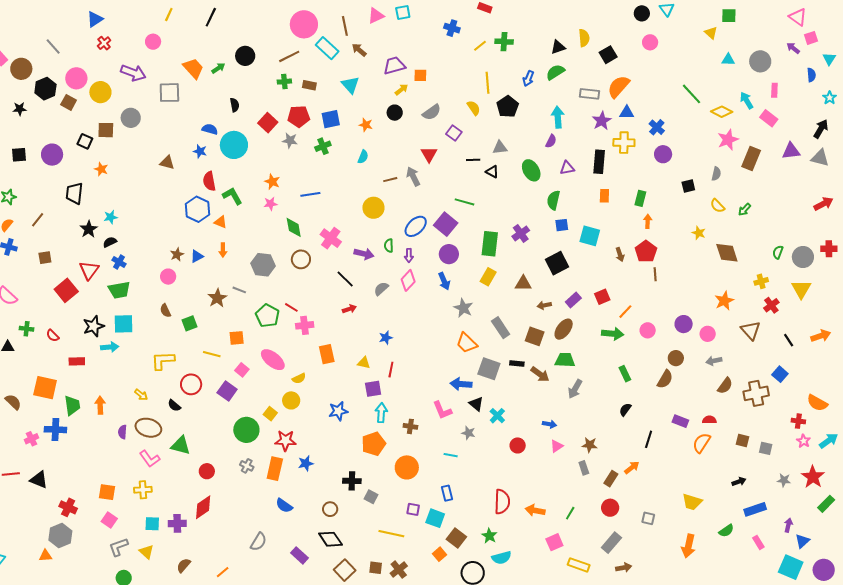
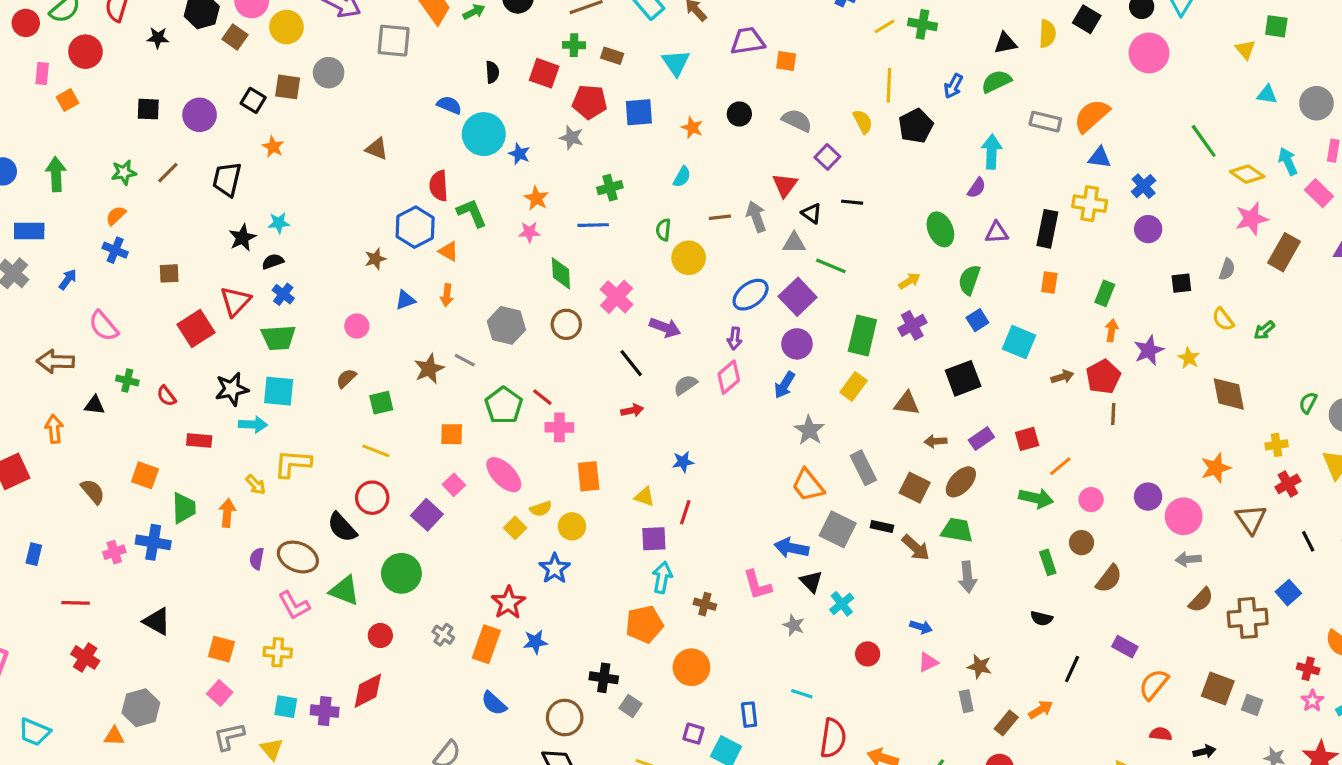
pink circle: (650, 42) -> (1149, 53), size x1.6
black square: (608, 55) -> (1087, 19), moved, turned -36
yellow arrow: (401, 89) -> (909, 281), moved
gray semicircle: (432, 112) -> (797, 120), turned -126
purple star: (602, 121) -> (1149, 350), moved
red square: (268, 123) -> (544, 73), moved, turned -30
green cross: (323, 146) -> (610, 188), moved
gray triangle: (500, 148) -> (794, 243), moved
blue star: (200, 151) -> (519, 154), moved
black triangle: (492, 172) -> (812, 213), moved
brown line: (38, 220) -> (168, 173), moved
blue square: (562, 225) -> (977, 320), turned -32
green semicircle: (389, 246) -> (663, 230), moved
brown star: (177, 254) -> (375, 259), moved
brown arrow: (620, 255) -> (1062, 377), turned -96
blue arrow: (444, 281) -> (784, 385), turned 48
brown semicircle: (165, 311) -> (346, 378), turned 64
pink circle: (708, 334) -> (1184, 516), size x1.5
yellow line: (212, 354) -> (376, 451), moved
brown circle: (676, 358) -> (1082, 543), moved
yellow L-shape: (163, 361) -> (293, 464), moved
orange square: (45, 388) -> (145, 475), size x0.7
gray arrow: (575, 389) -> (968, 577), turned -42
yellow arrow: (141, 395) -> (256, 485), moved
yellow circle: (291, 400) -> (572, 526), moved
black semicircle: (174, 405) -> (342, 527), size x1.5
black semicircle: (625, 410) -> (1042, 618), turned -120
blue star: (338, 411) -> (555, 568), moved, turned -30
yellow square: (270, 414) -> (515, 528), moved
red semicircle: (709, 420) -> (1161, 734), moved
green circle: (246, 430) -> (401, 573), moved
red star: (286, 441) -> (508, 603), turned 30
brown square: (743, 441) -> (1218, 688), size x1.5
cyan line: (451, 455) -> (802, 694), moved
black triangle: (39, 480) -> (157, 621), moved
red cross: (68, 507) -> (85, 657), moved
brown circle: (330, 509) -> (565, 718), size x1.5

